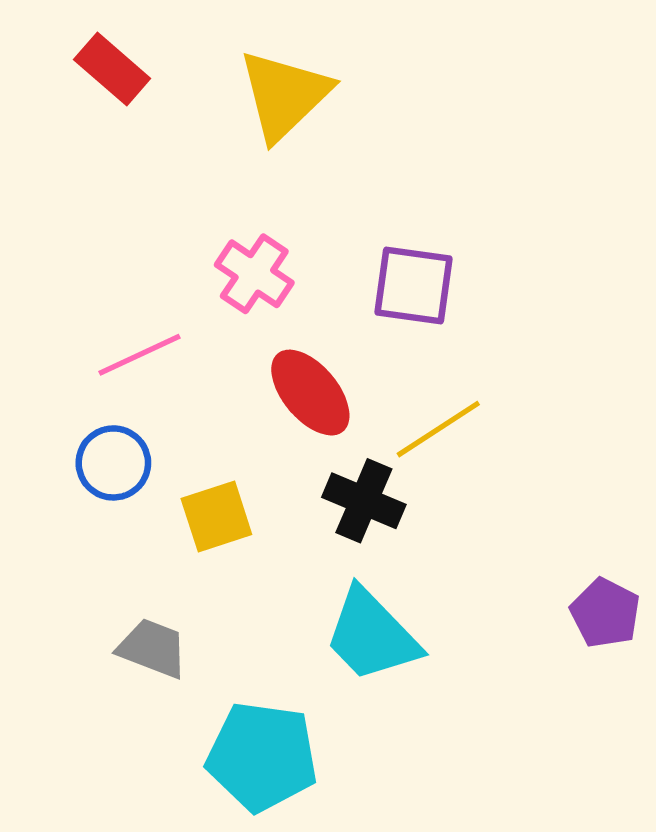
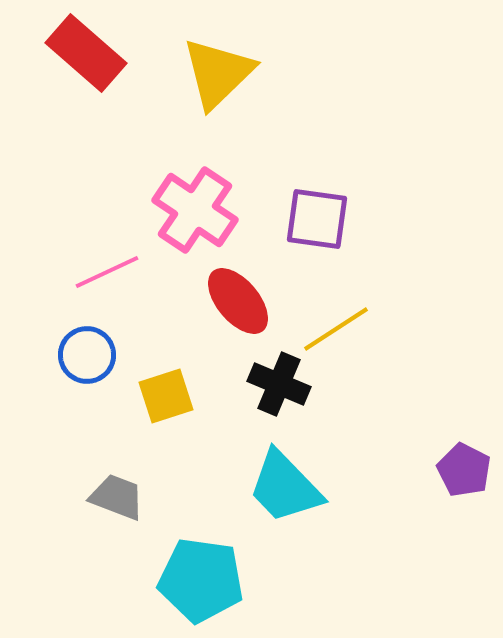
red rectangle: (112, 69) -> (86, 53), size x1.4
pink cross: (254, 274) -> (195, 210), size x1.4

